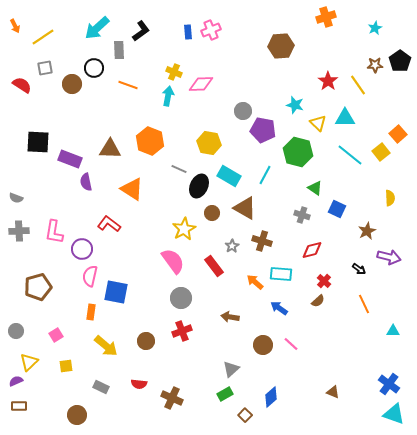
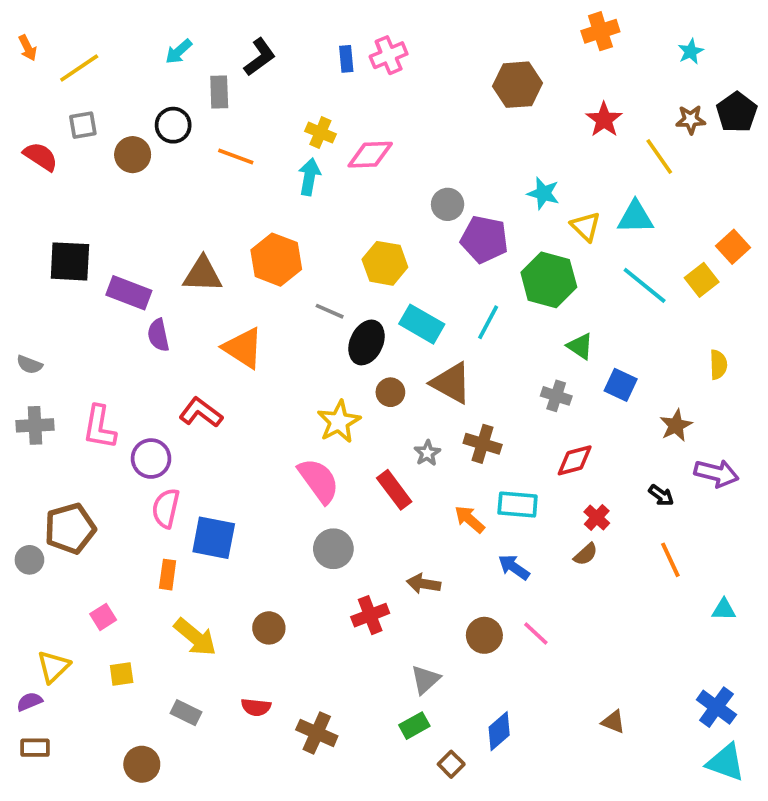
cyan arrow: (97, 28) -> (179, 51), size x0.6
red star: (328, 81) -> (604, 120), moved
gray circle: (16, 331) -> (29, 560), moved
red cross: (182, 331) -> (370, 615), moved

